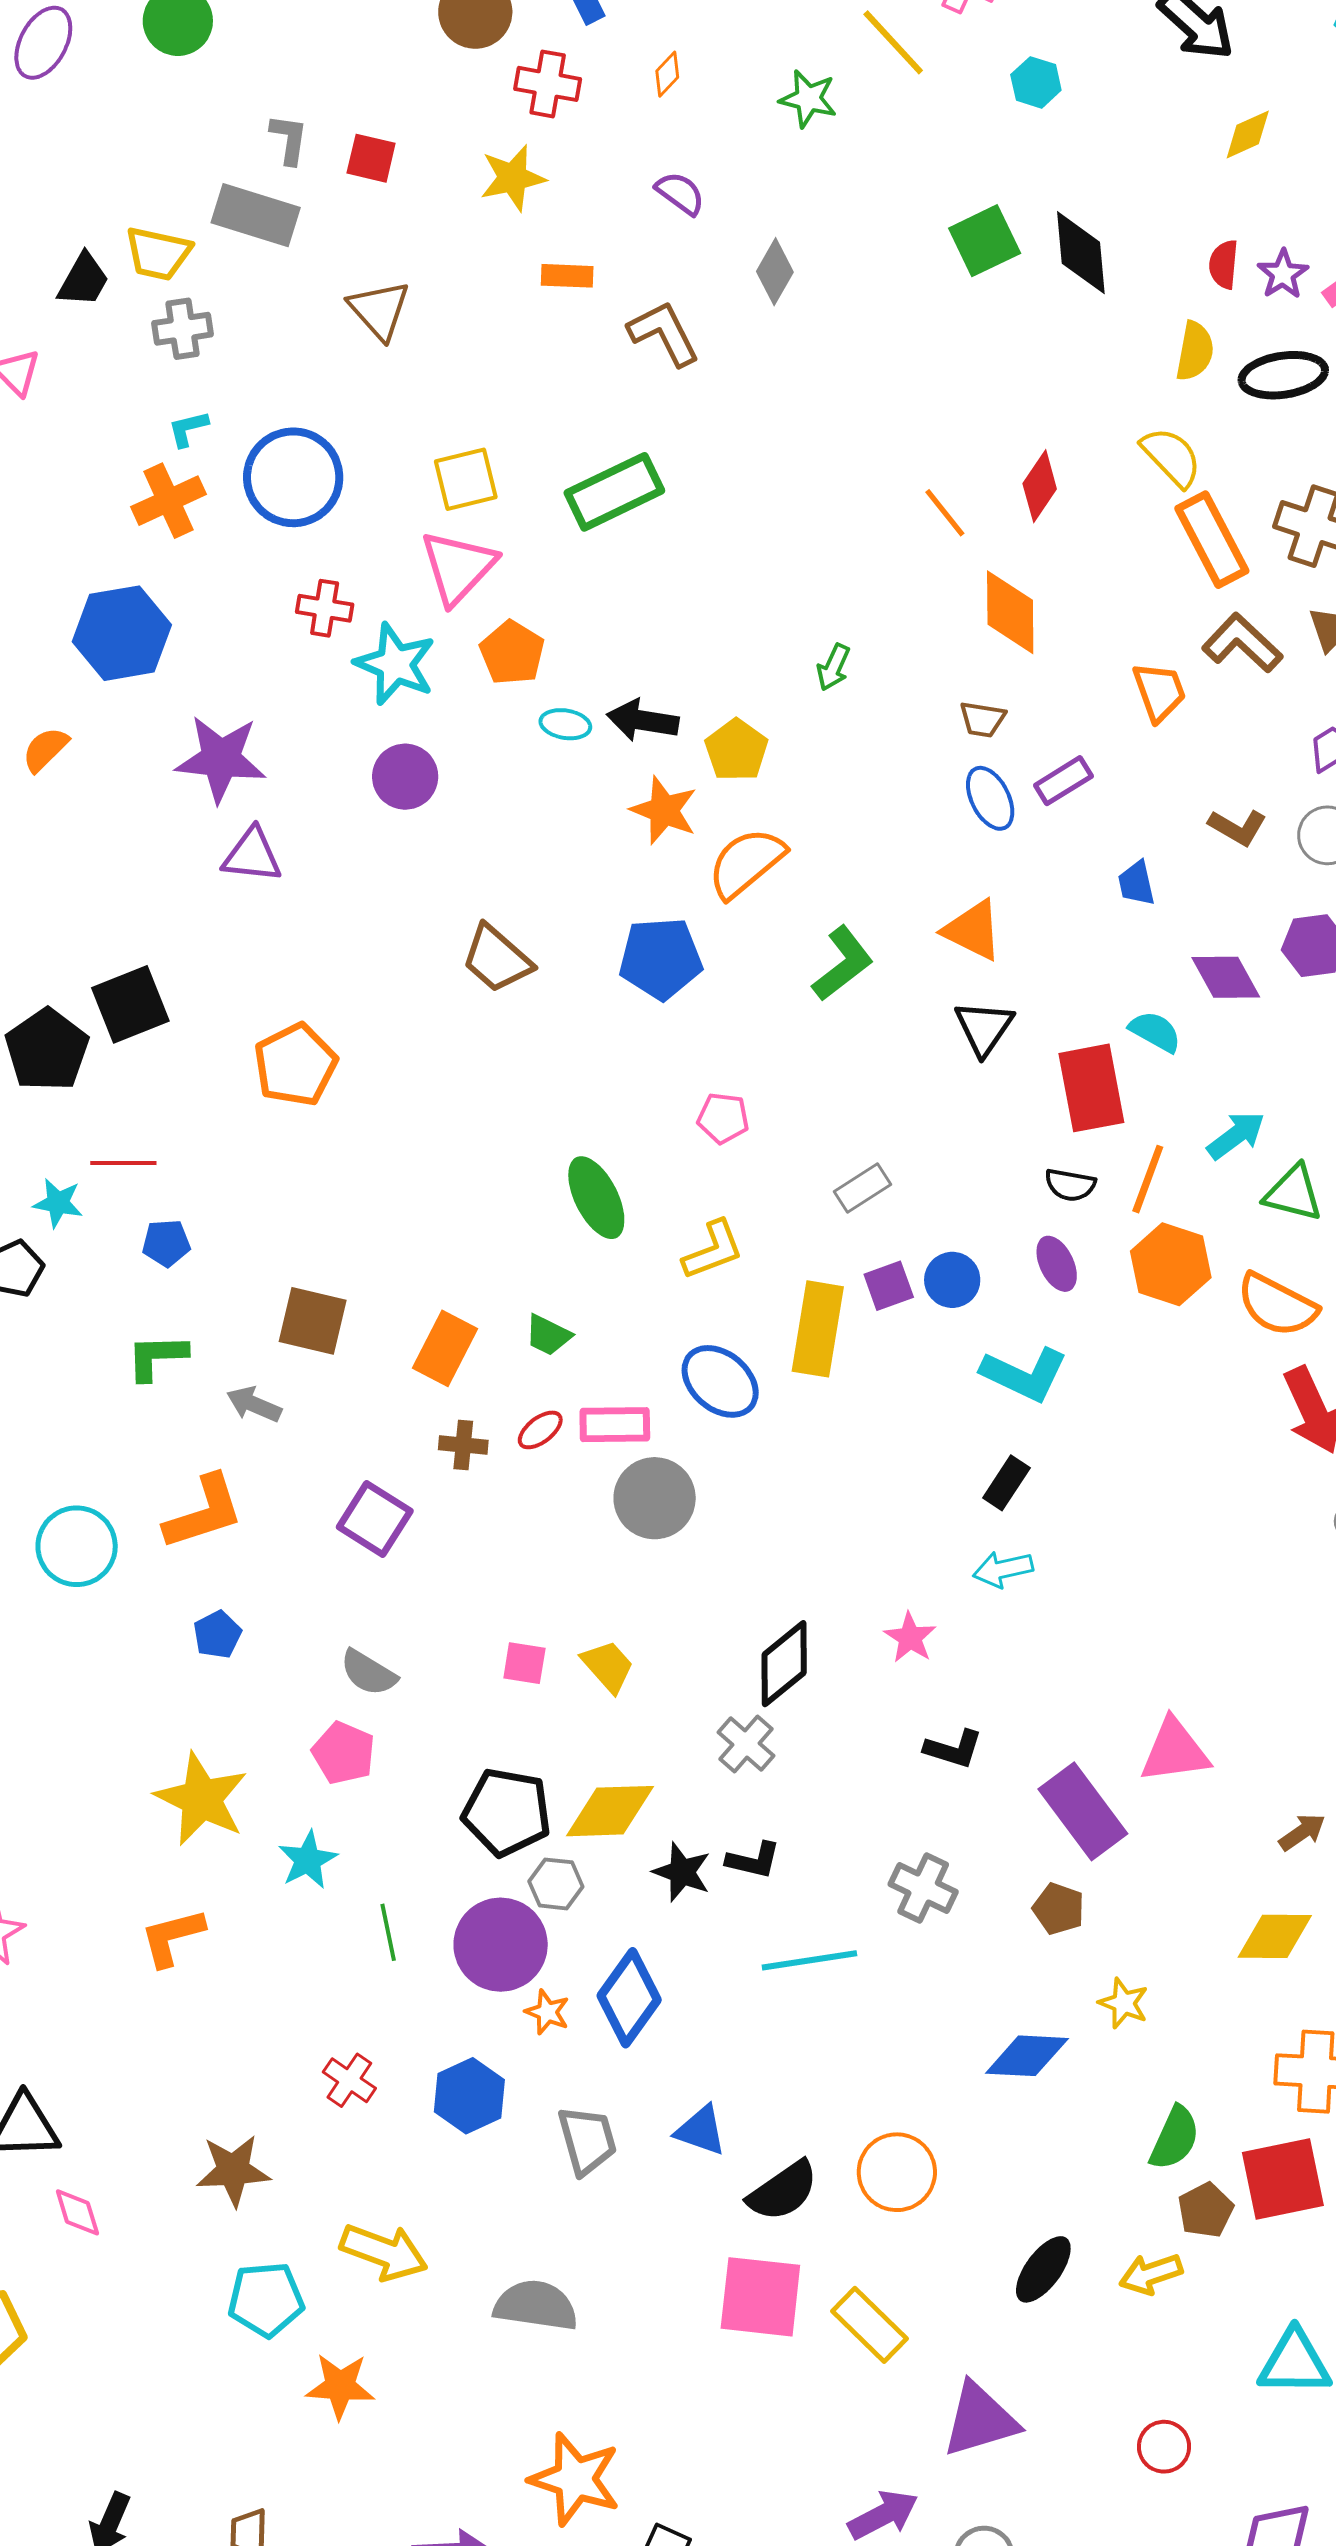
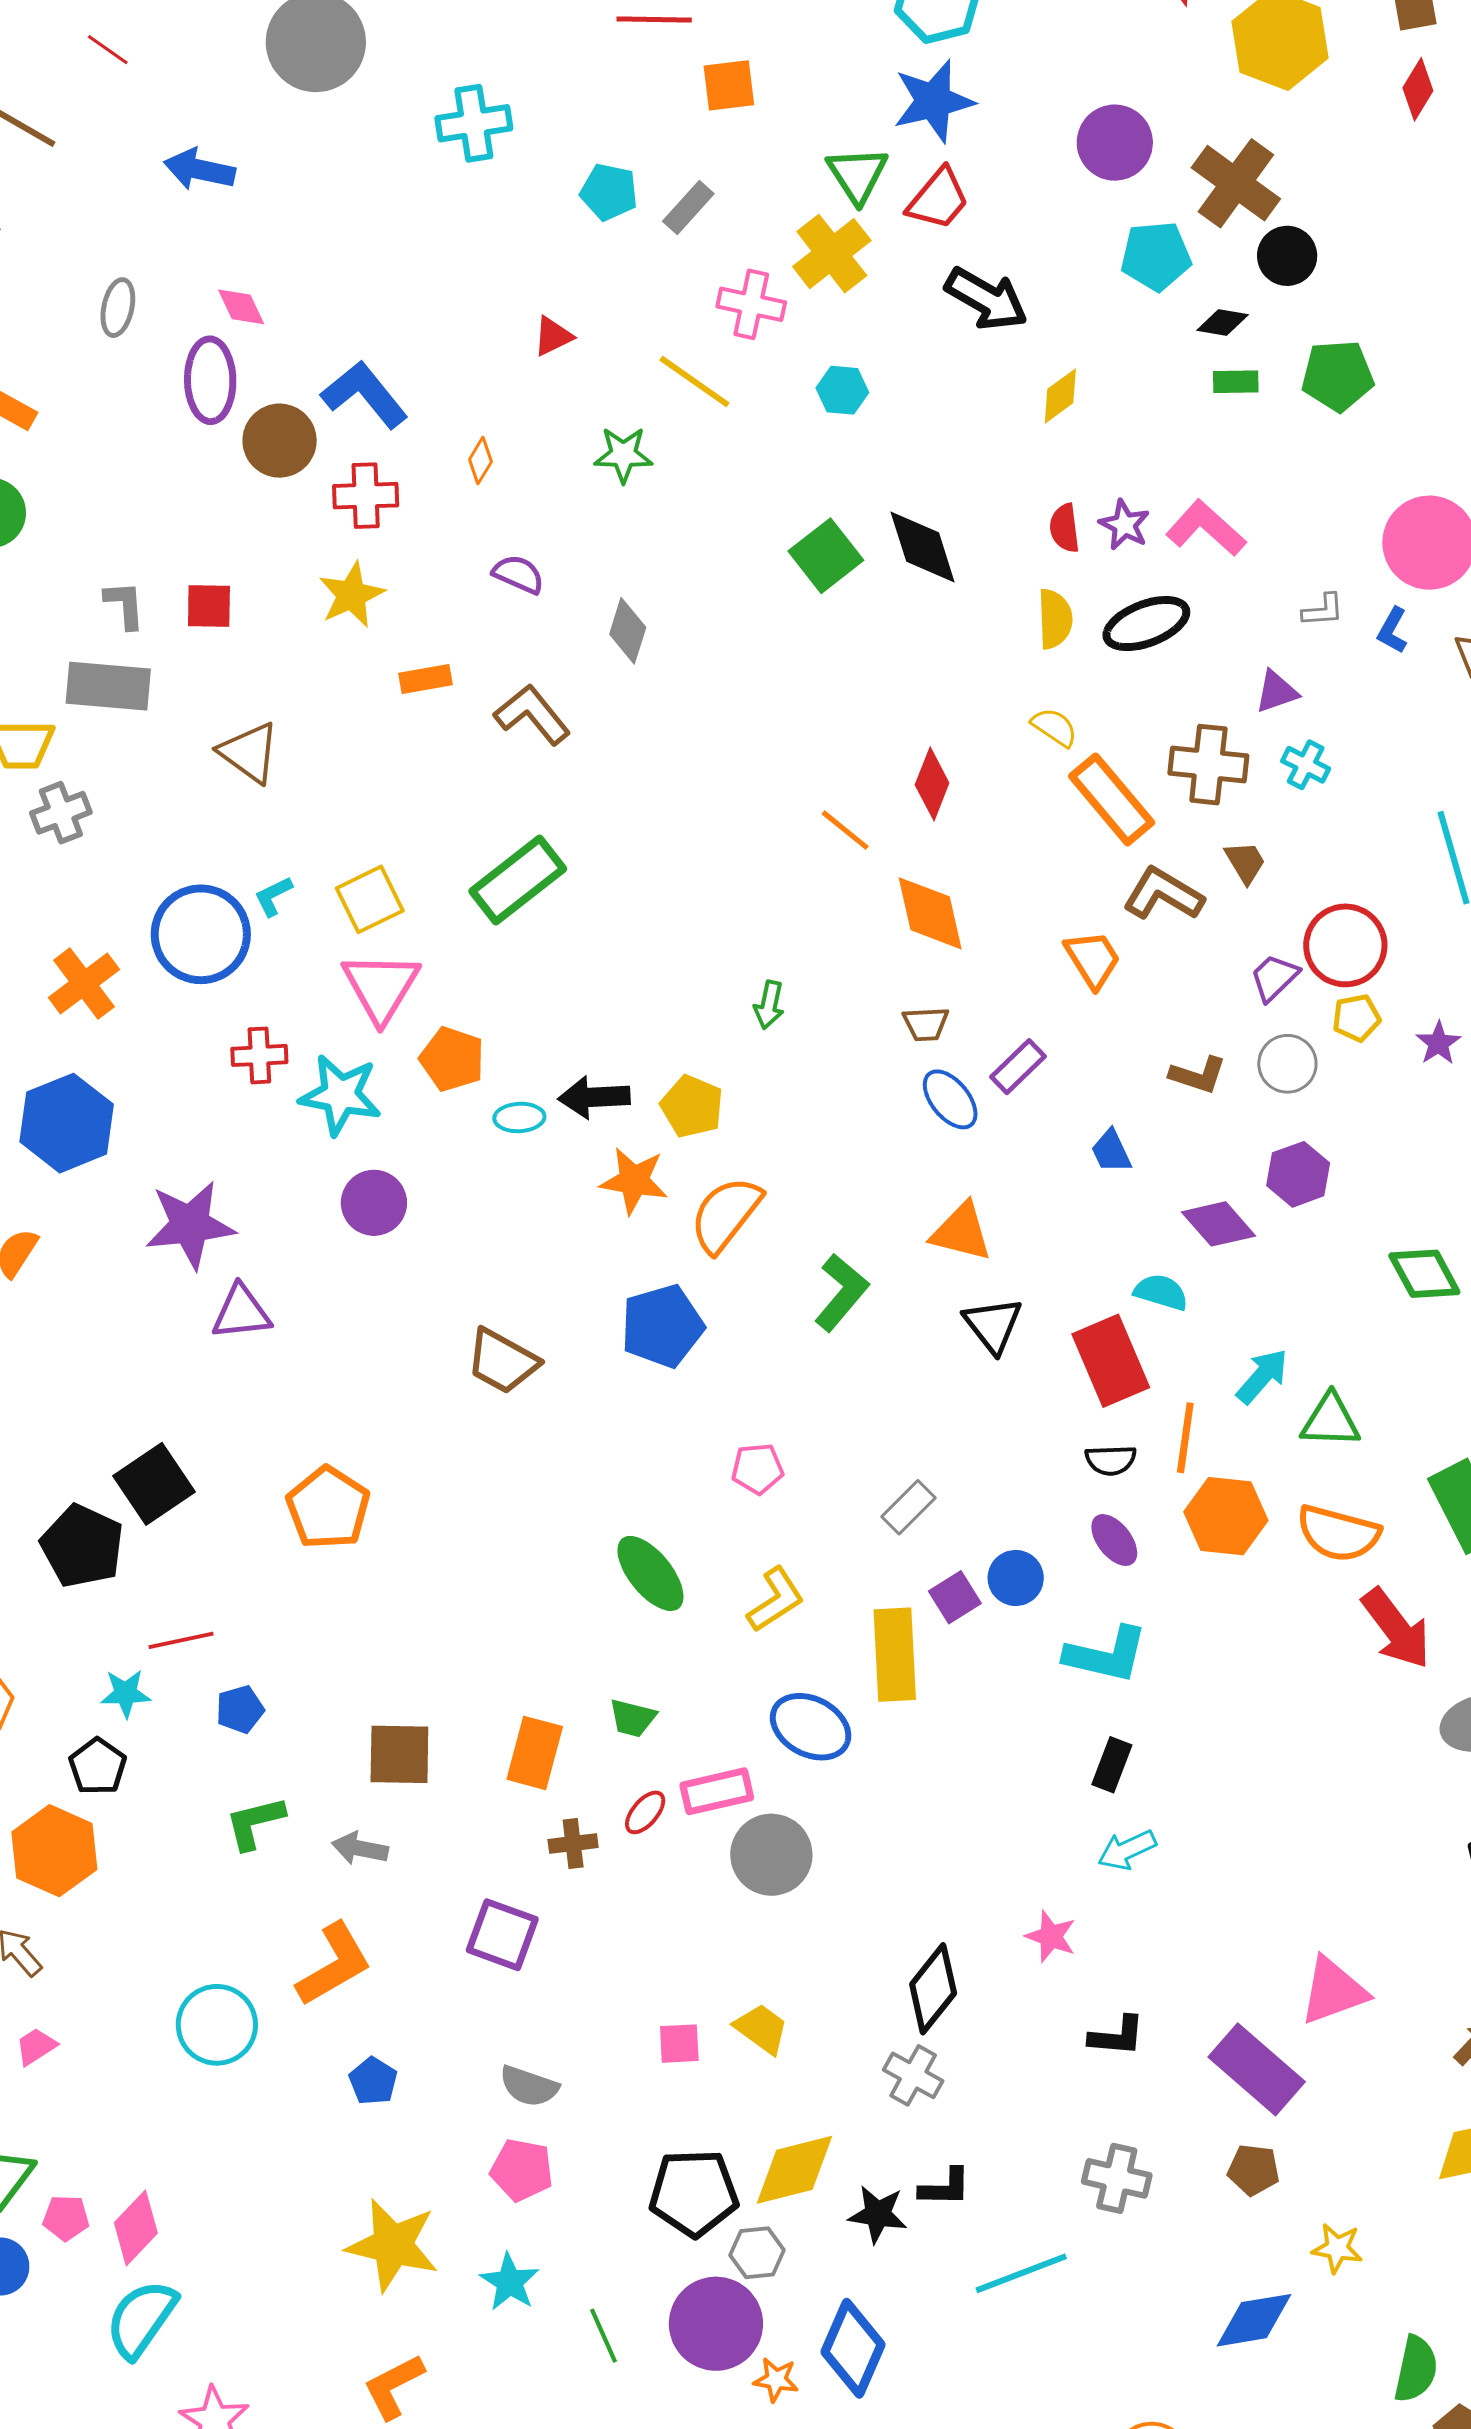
cyan L-shape: (188, 429) -> (273, 896), moved
yellow semicircle: (1171, 457) -> (1054, 727), size x0.7

